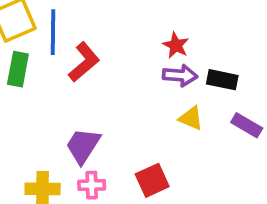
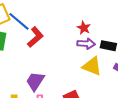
blue line: (53, 32) -> (19, 21), turned -50
yellow triangle: (191, 118) -> (92, 66), size x1.5

